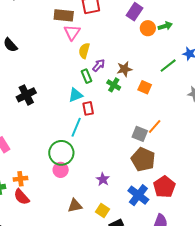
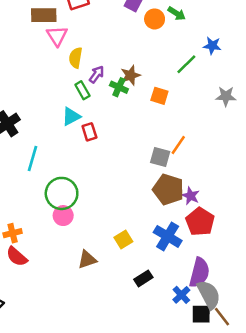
green arrow: (165, 26) -> (177, 13), turned 56
green cross: (114, 85) -> (119, 87), moved
cyan line: (76, 127) -> (32, 159), moved
purple star: (103, 179) -> (191, 196), moved
yellow square: (103, 210) -> (123, 240), moved, turned 32

